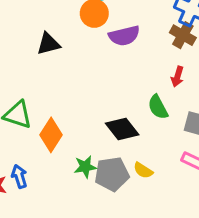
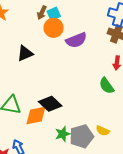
black diamond: (122, 129) -> (50, 104), moved
orange diamond: (51, 135) -> (36, 116), turned 55

